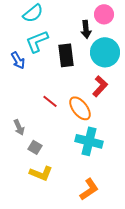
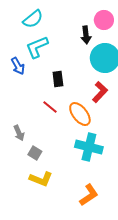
black rectangle: (66, 55) -> (58, 79), moved, size x0.7

